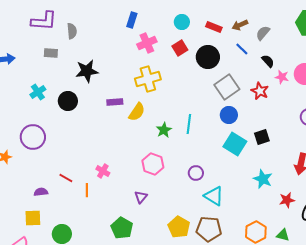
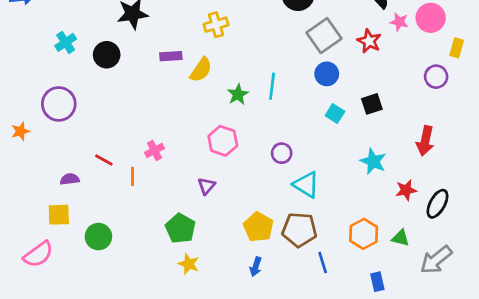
yellow cross: (148, 79) -> (216, 25), size x0.7
cyan square: (235, 144) -> (335, 114), size x0.6
pink cross: (103, 171) -> (154, 150), turned 32

